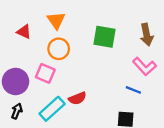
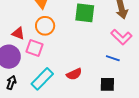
red triangle: (24, 32) -> (18, 33), moved
red semicircle: (77, 98) -> (74, 74), moved

